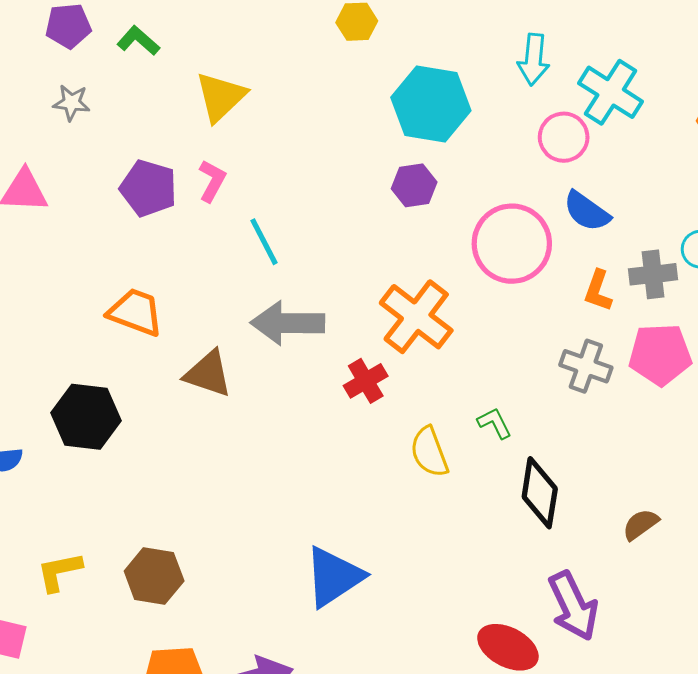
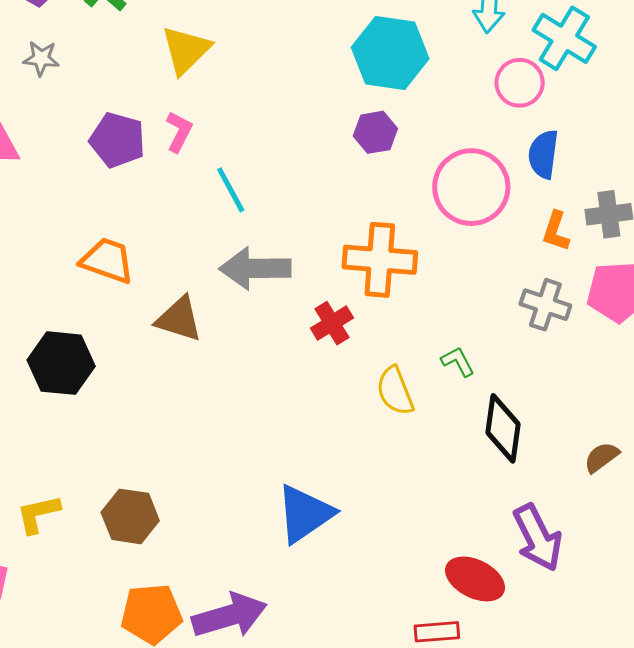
blue semicircle: (587, 211) -> (543, 154), turned 63
orange cross: (416, 317) -> (380, 260), turned -32

